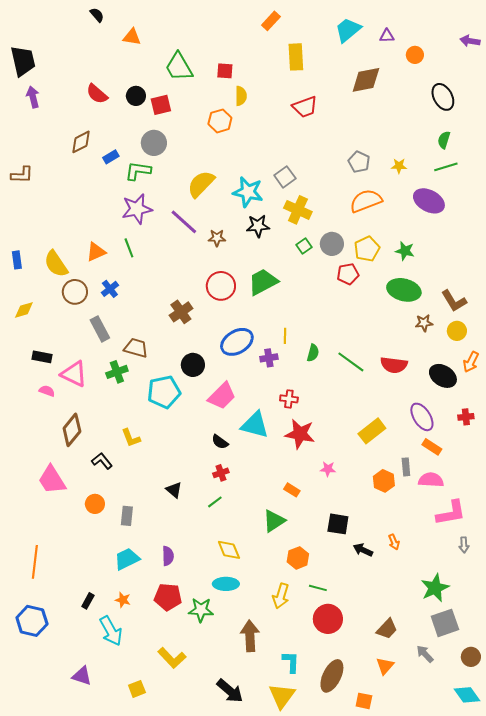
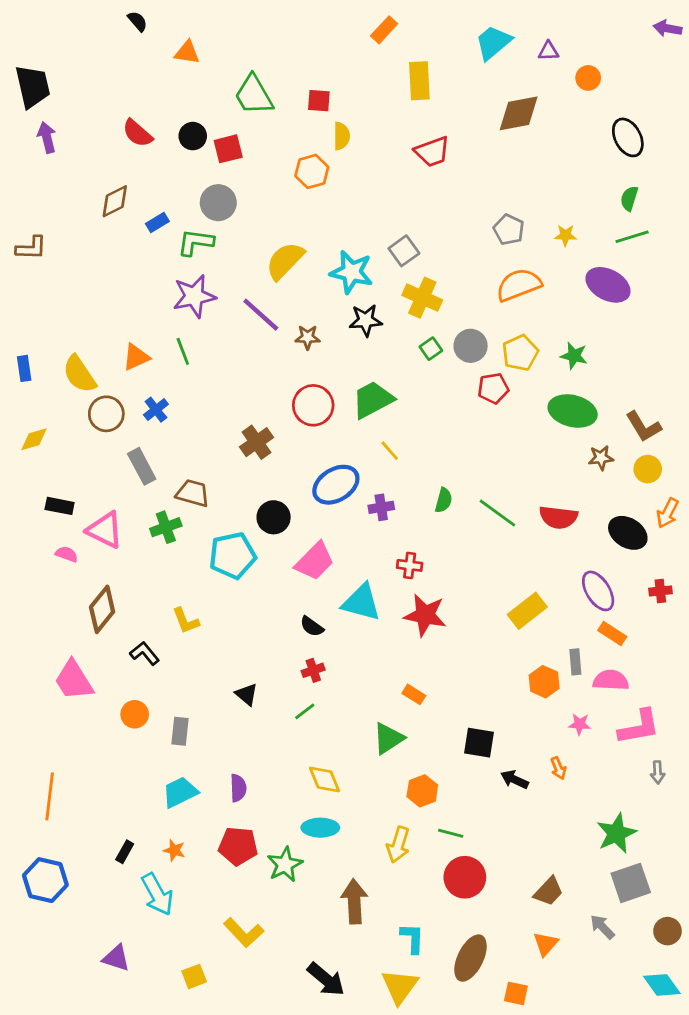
purple arrow: (470, 41) -> (668, 28), moved
yellow line: (285, 336) -> (390, 451), moved, turned -42
pink star: (328, 469) -> (580, 724), moved
green star: (201, 610) -> (285, 864), turned -30

